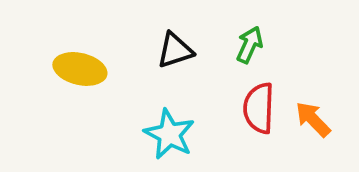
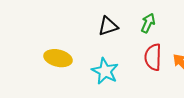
yellow ellipse: (80, 69) -> (58, 58), moved

